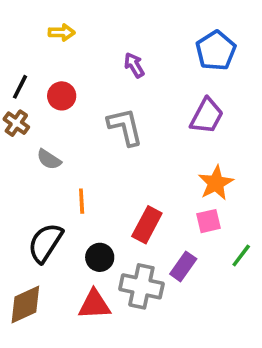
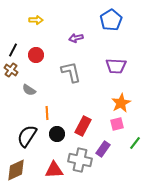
blue pentagon: (216, 51) -> (111, 20), moved
purple arrow: (134, 65) -> (76, 38), turned -72
purple trapezoid: (207, 116) -> (116, 66), turned 65
black circle: (100, 257) -> (57, 134), moved

